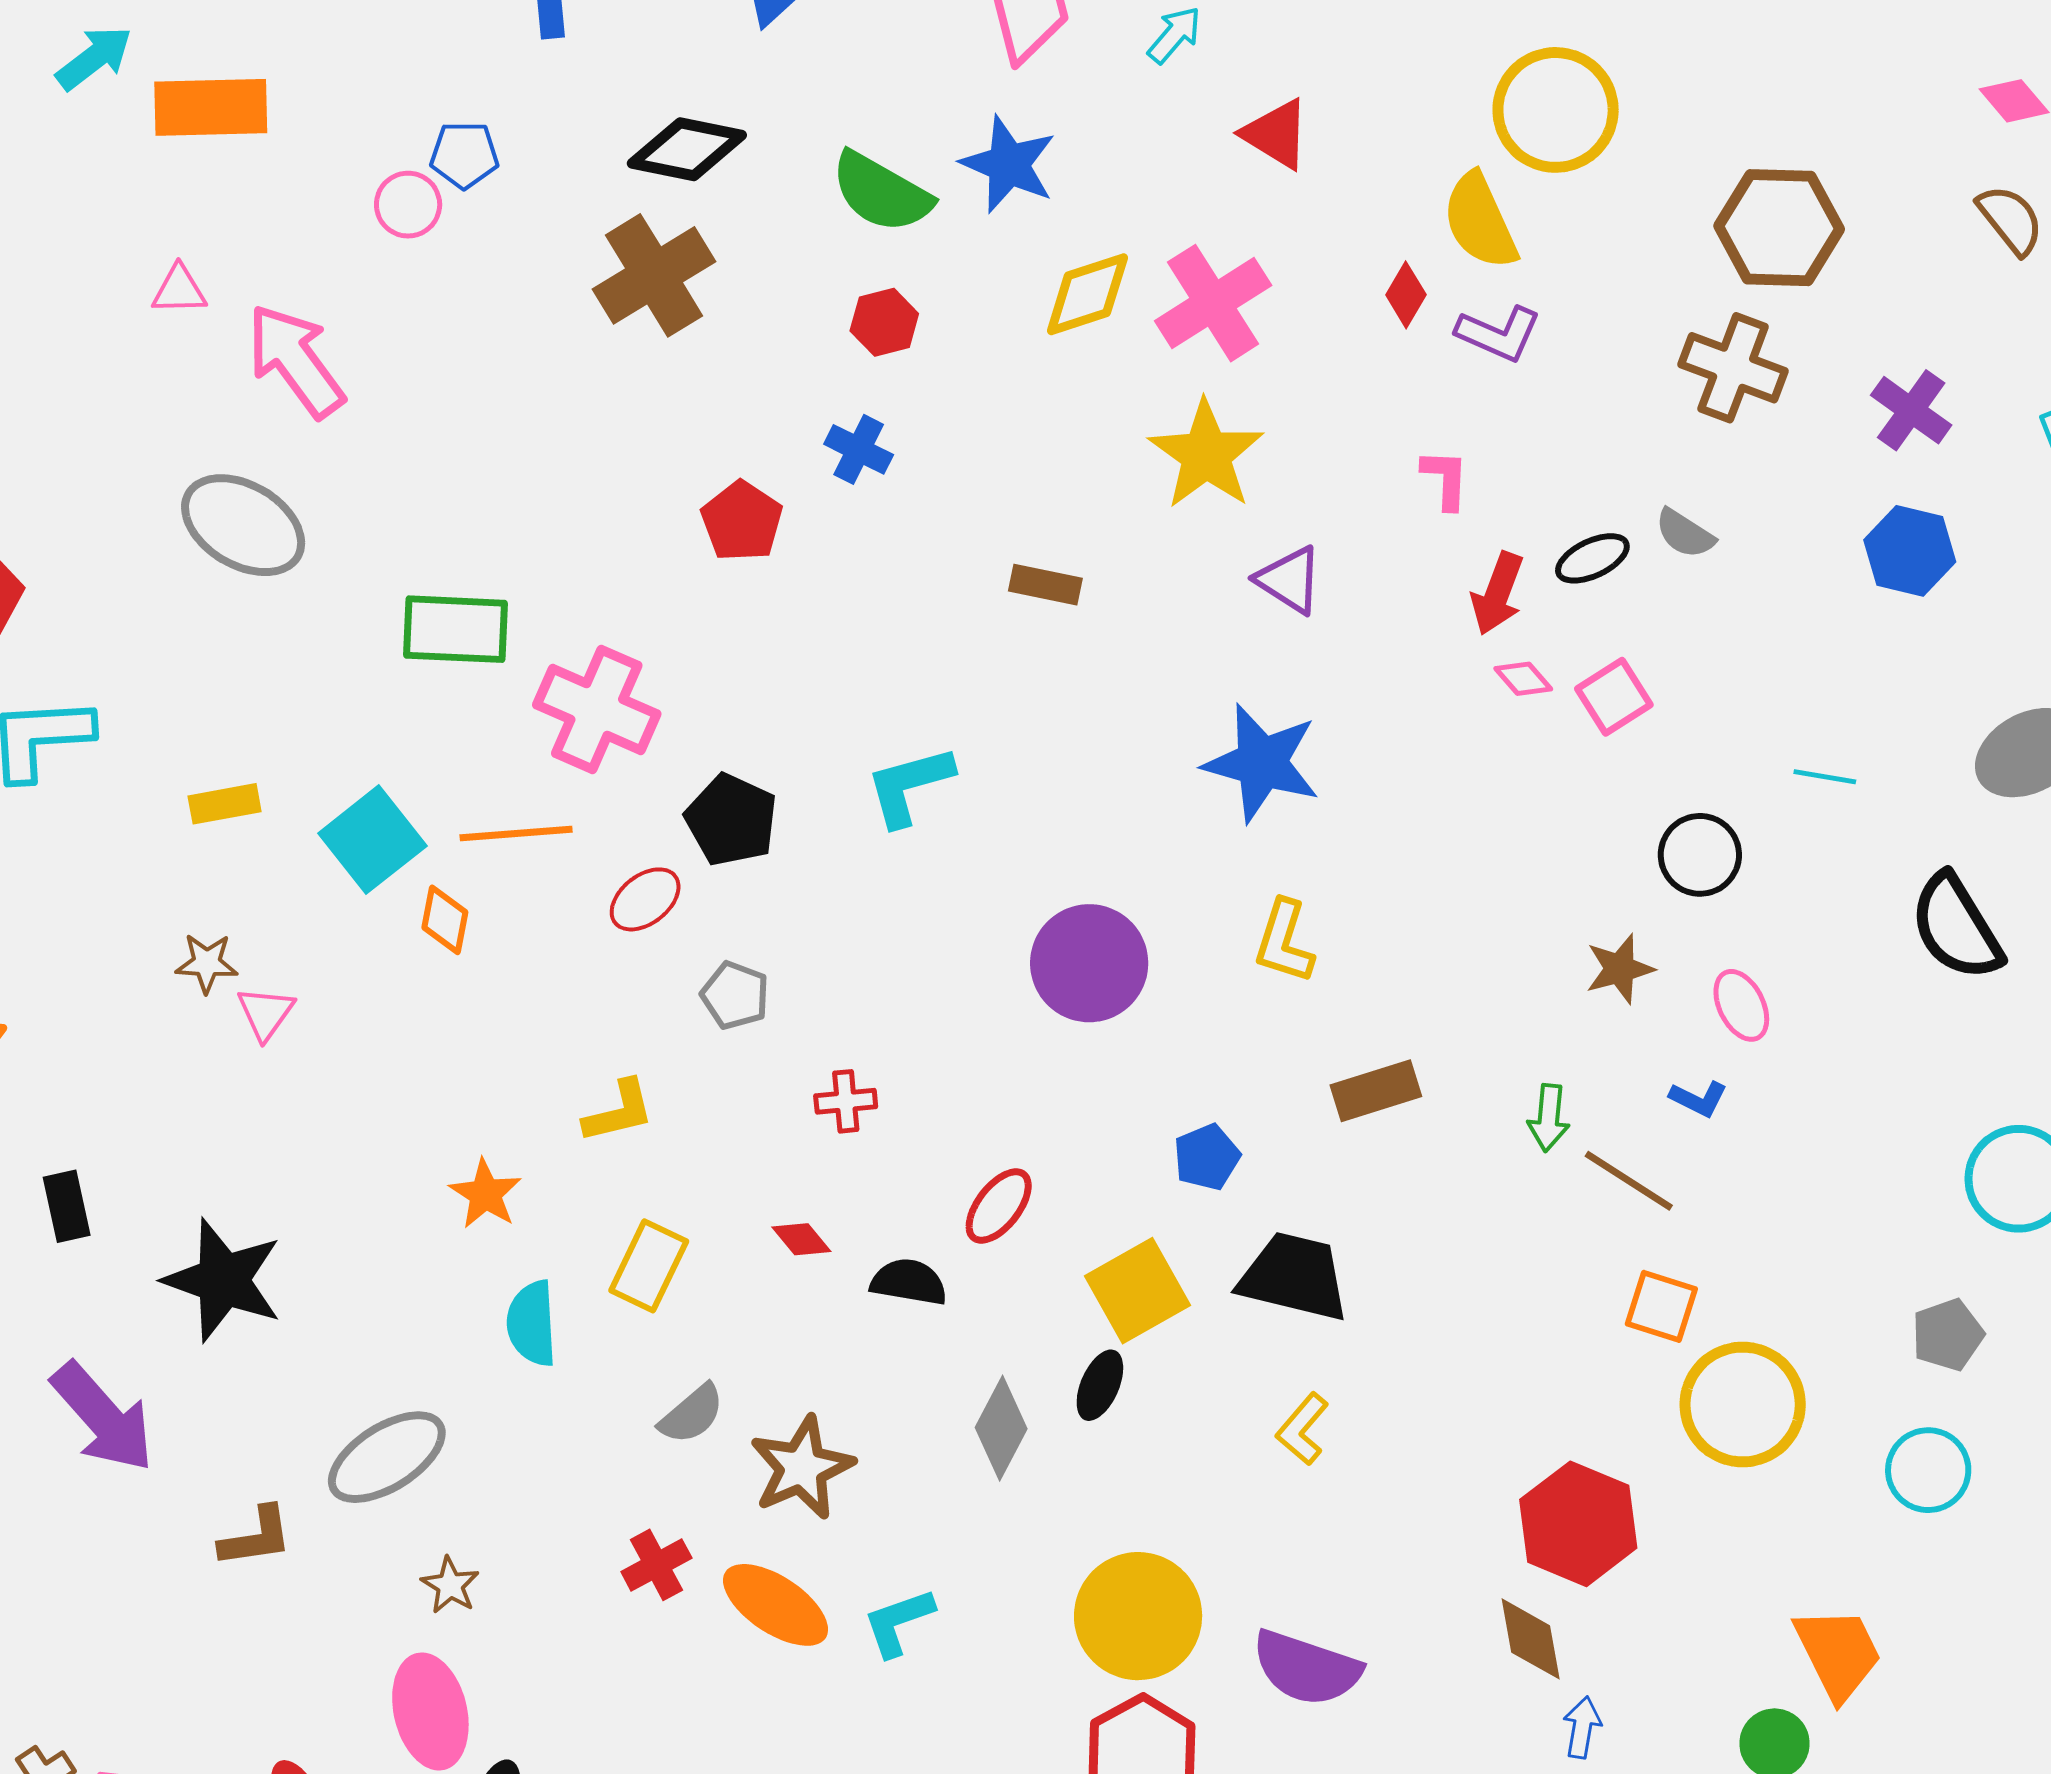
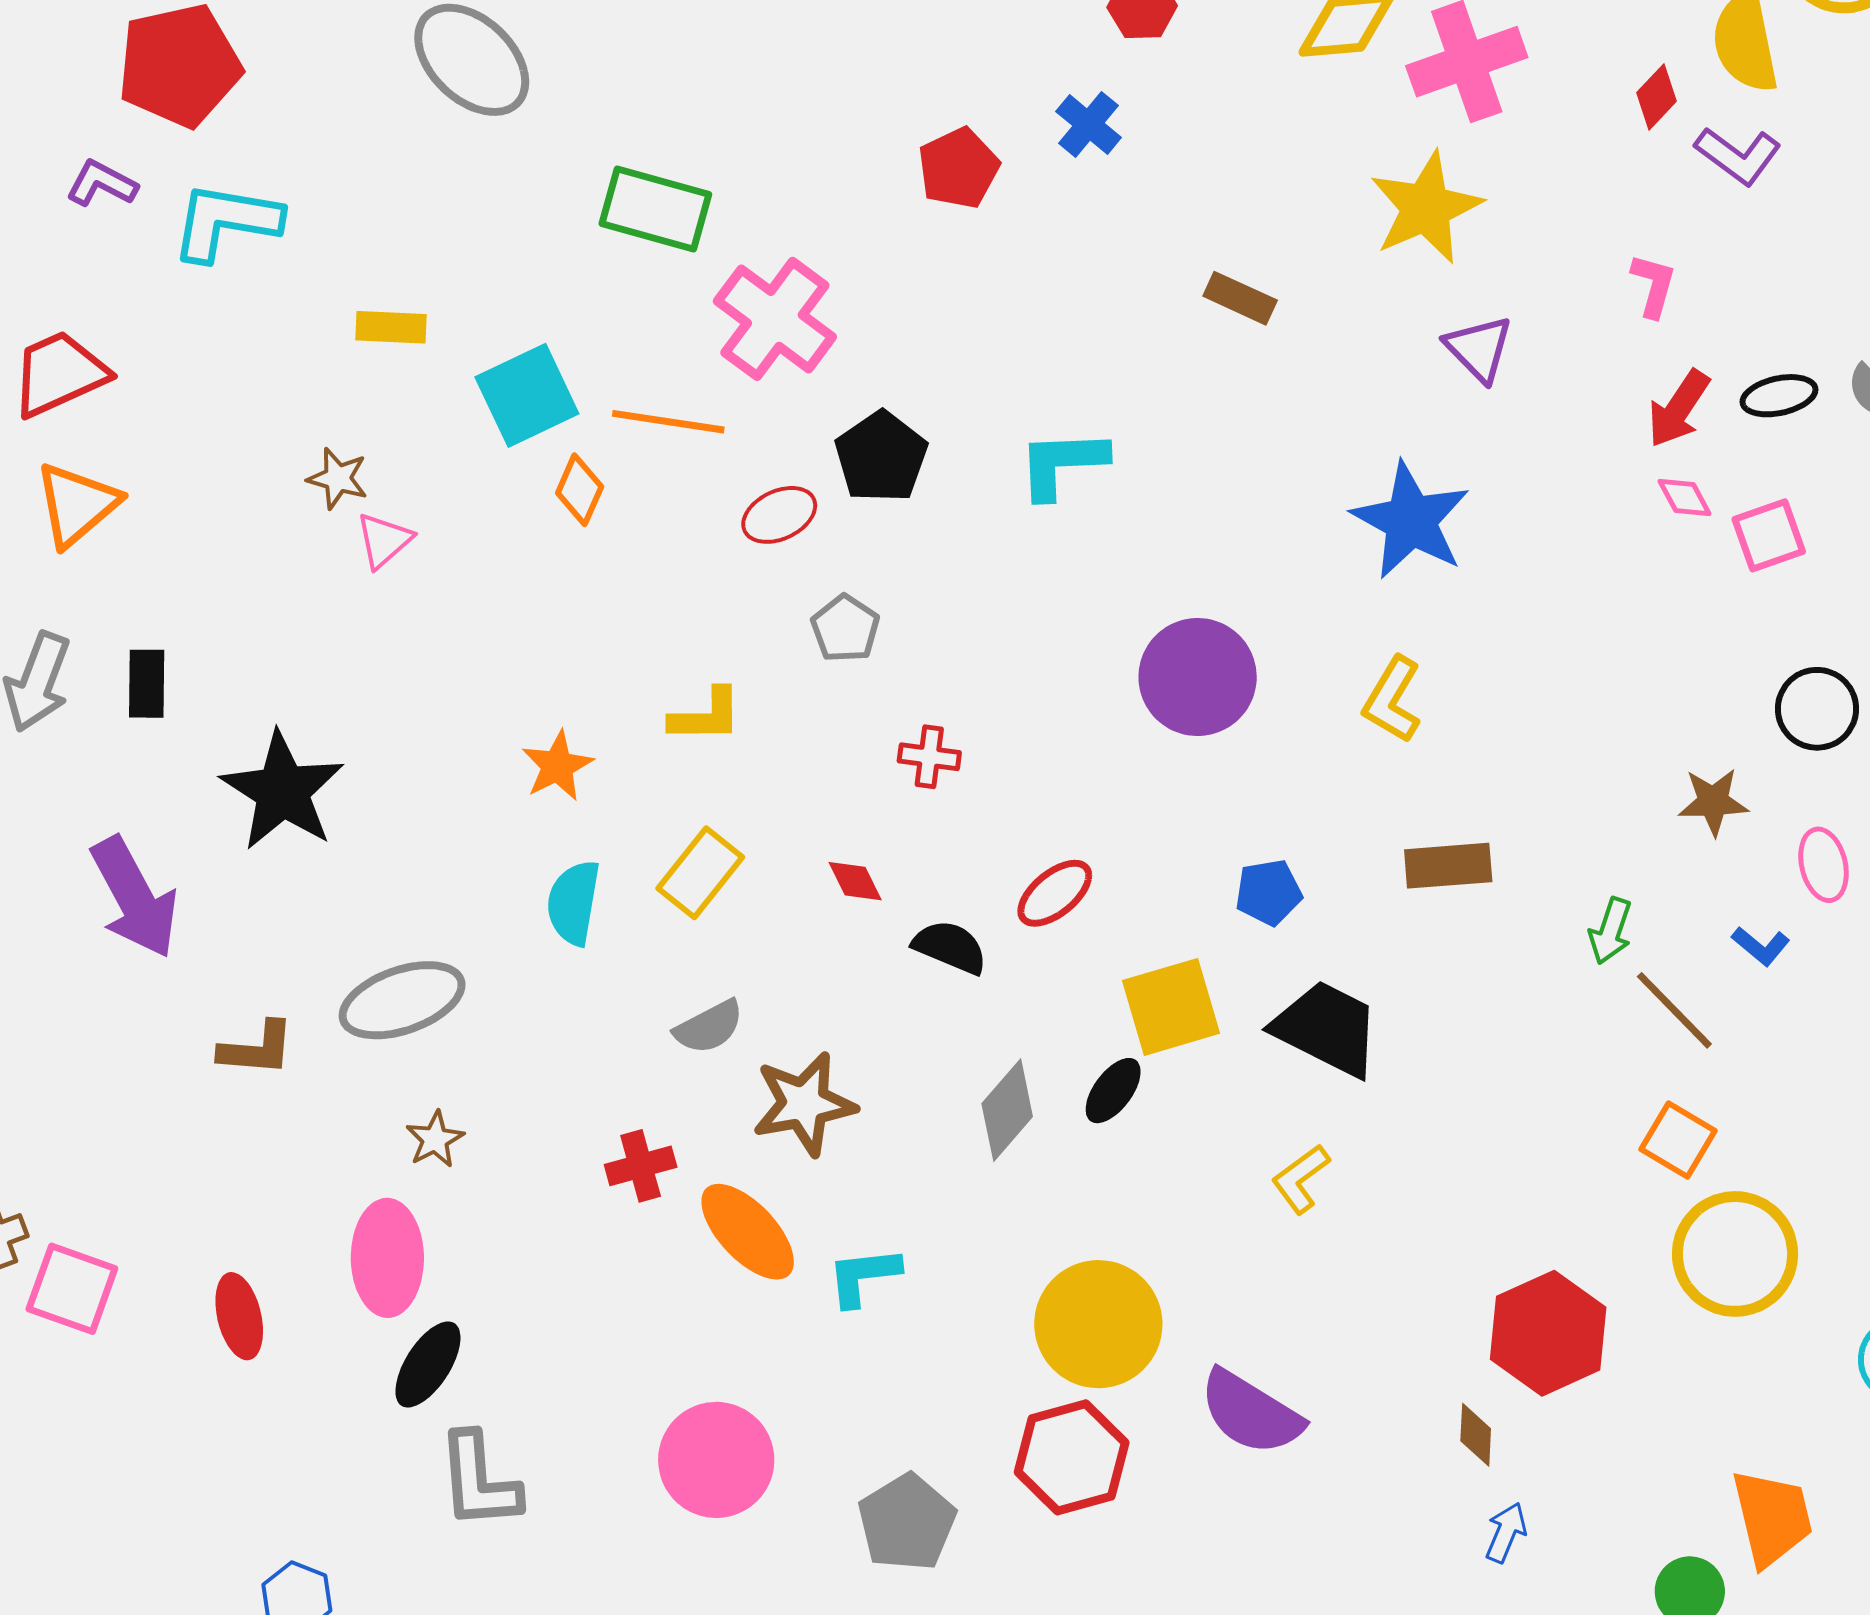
brown diamond: (1531, 1639) -> (1476, 1435), size x0.7

